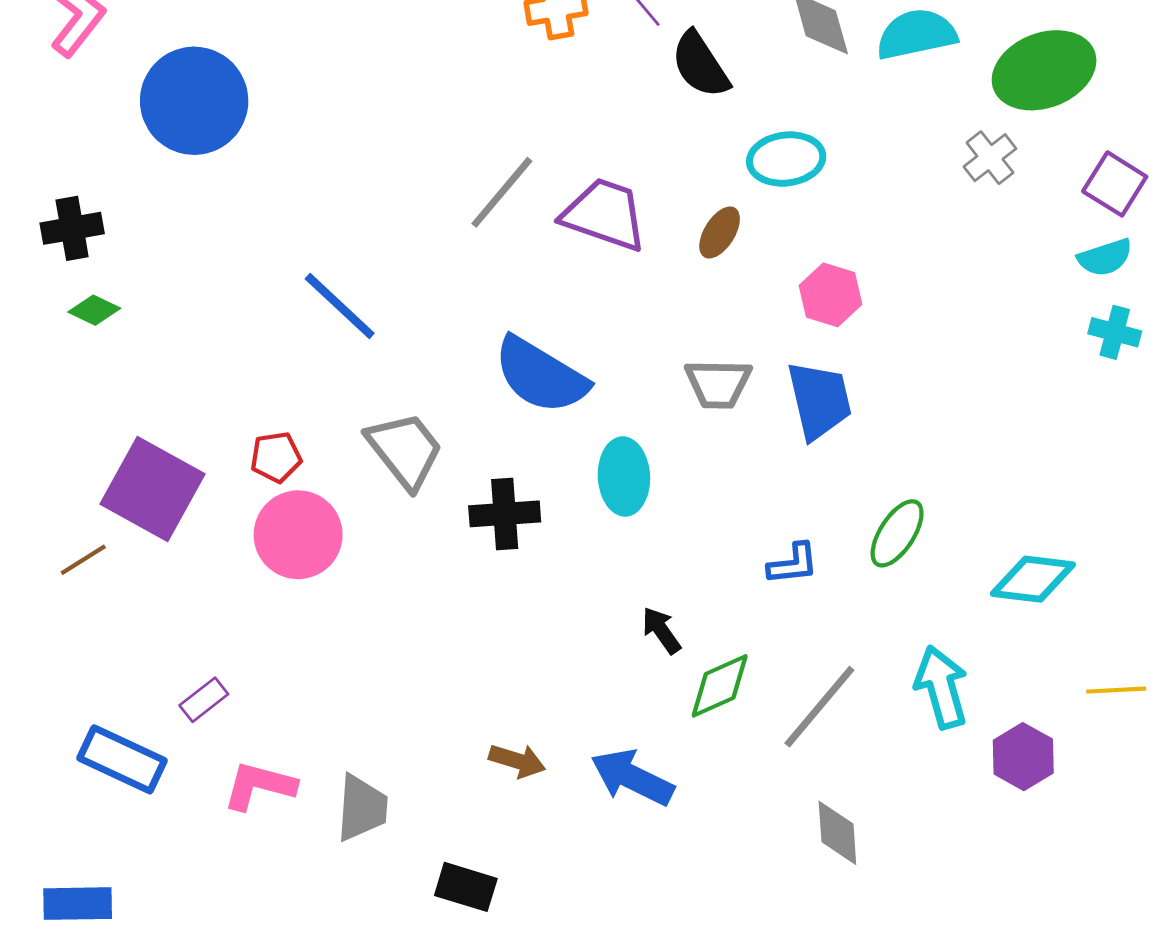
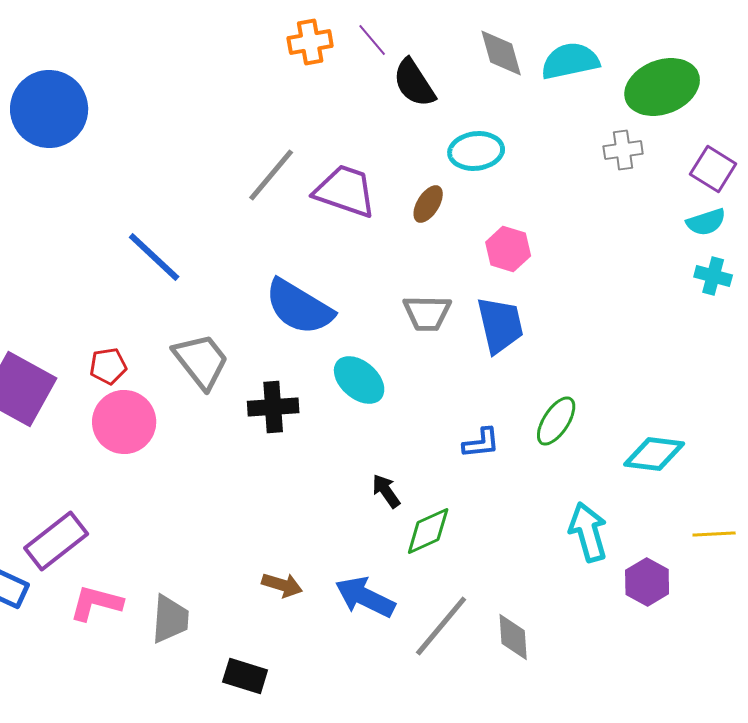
gray cross: (990, 158) -> (623, 150), turned 30
cyan ellipse: (624, 477) -> (359, 380), turned -46
purple rectangle: (204, 700) -> (56, 541), size x1.8
gray line: (819, 707) -> (441, 626), moved

